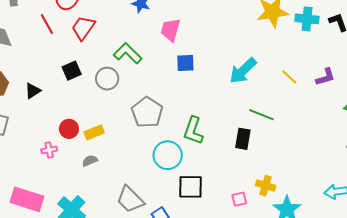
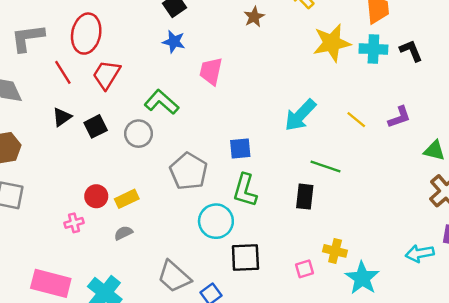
blue square: (185, 63) -> (240, 149), moved
black triangle: (33, 91) -> (62, 117), moved

